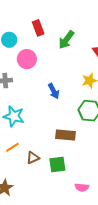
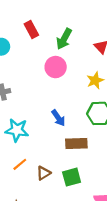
pink circle: (27, 59) -> (56, 67), moved
blue arrow: (54, 91) -> (58, 118), moved

